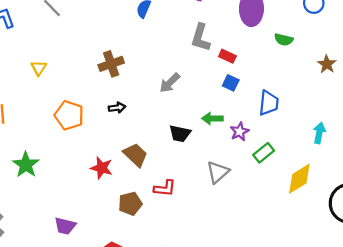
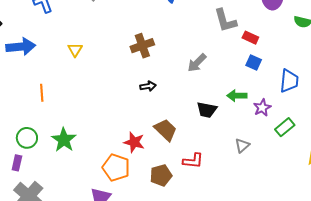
gray L-shape: (201, 38) -> (225, 21), turned -32
orange pentagon: (69, 115) -> (116, 168), moved
gray triangle: (218, 172) -> (242, 145), size x0.7

